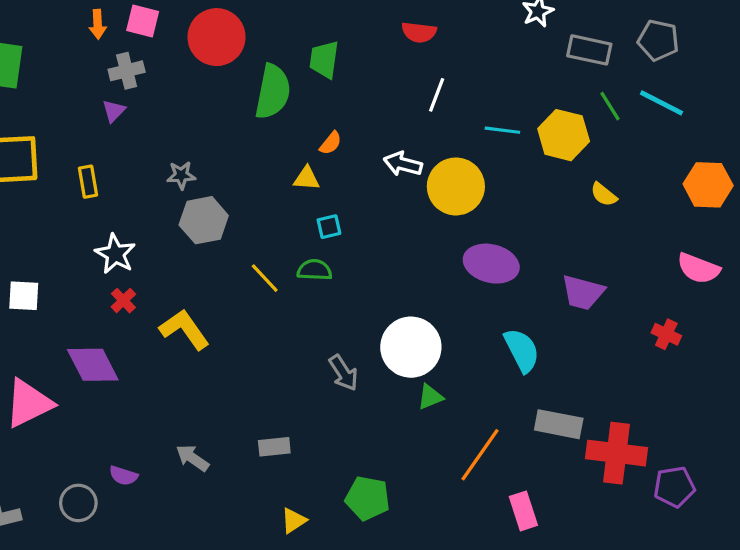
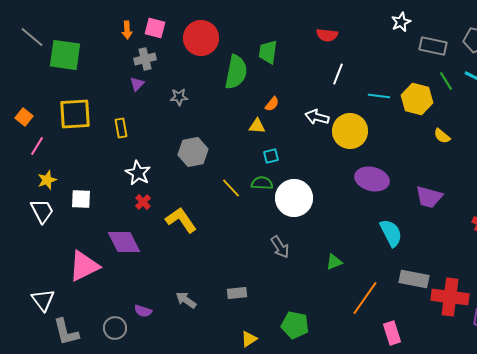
gray star: (181, 175) -> (179, 97), moved
white circle: (411, 347) -> (294, 198), moved

